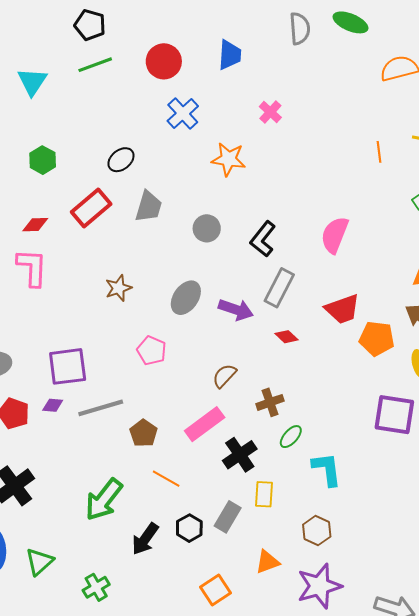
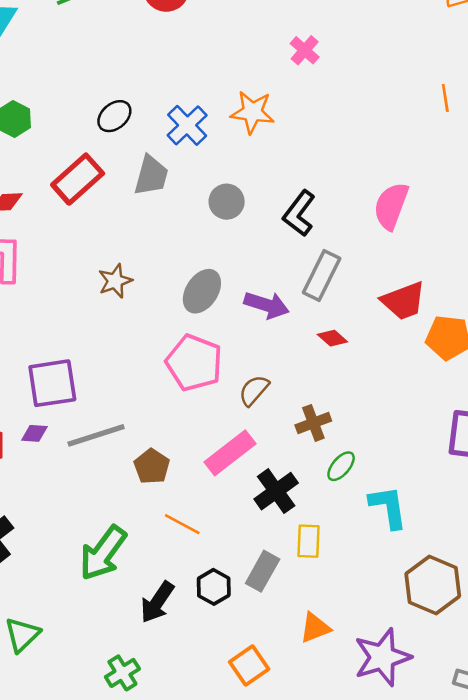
blue cross: (183, 113) -> (187, 125), moved
pink pentagon: (152, 351) -> (194, 363), moved, size x1.5
brown hexagon: (317, 531) -> (433, 585), moved, size x1.5
green cross: (96, 587) -> (122, 673), moved

